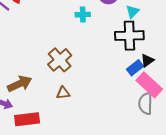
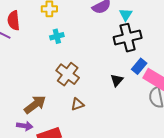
cyan cross: (83, 15) -> (57, 36), moved
black triangle: (147, 60) -> (117, 80), moved

